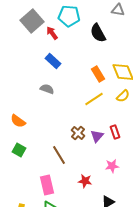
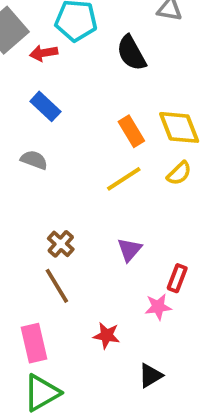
red arrow: (52, 33) -> (44, 53), turned -64
red rectangle: (115, 132) -> (177, 278), moved, turned 40
brown cross: (78, 133) -> (61, 244), moved

